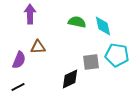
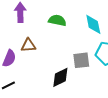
green semicircle: (77, 22) -> (57, 20), moved

